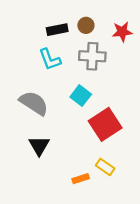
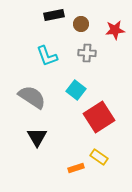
black rectangle: (57, 30) -> (54, 15), moved
gray cross: (92, 56) -> (87, 53), size x0.7

